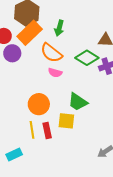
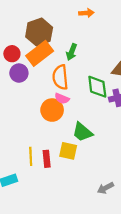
orange semicircle: (51, 53) -> (60, 77), turned 40
green diamond: (87, 58) -> (97, 87), turned 45
orange circle: (39, 104) -> (52, 110), moved

